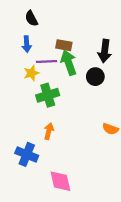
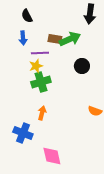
black arrow: (105, 51) -> (90, 14), moved
green arrow: (69, 63) -> (70, 39), moved, turned 85
yellow star: (31, 73) -> (36, 66), moved

